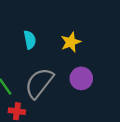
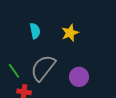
purple circle: (81, 78) -> (79, 77), moved

